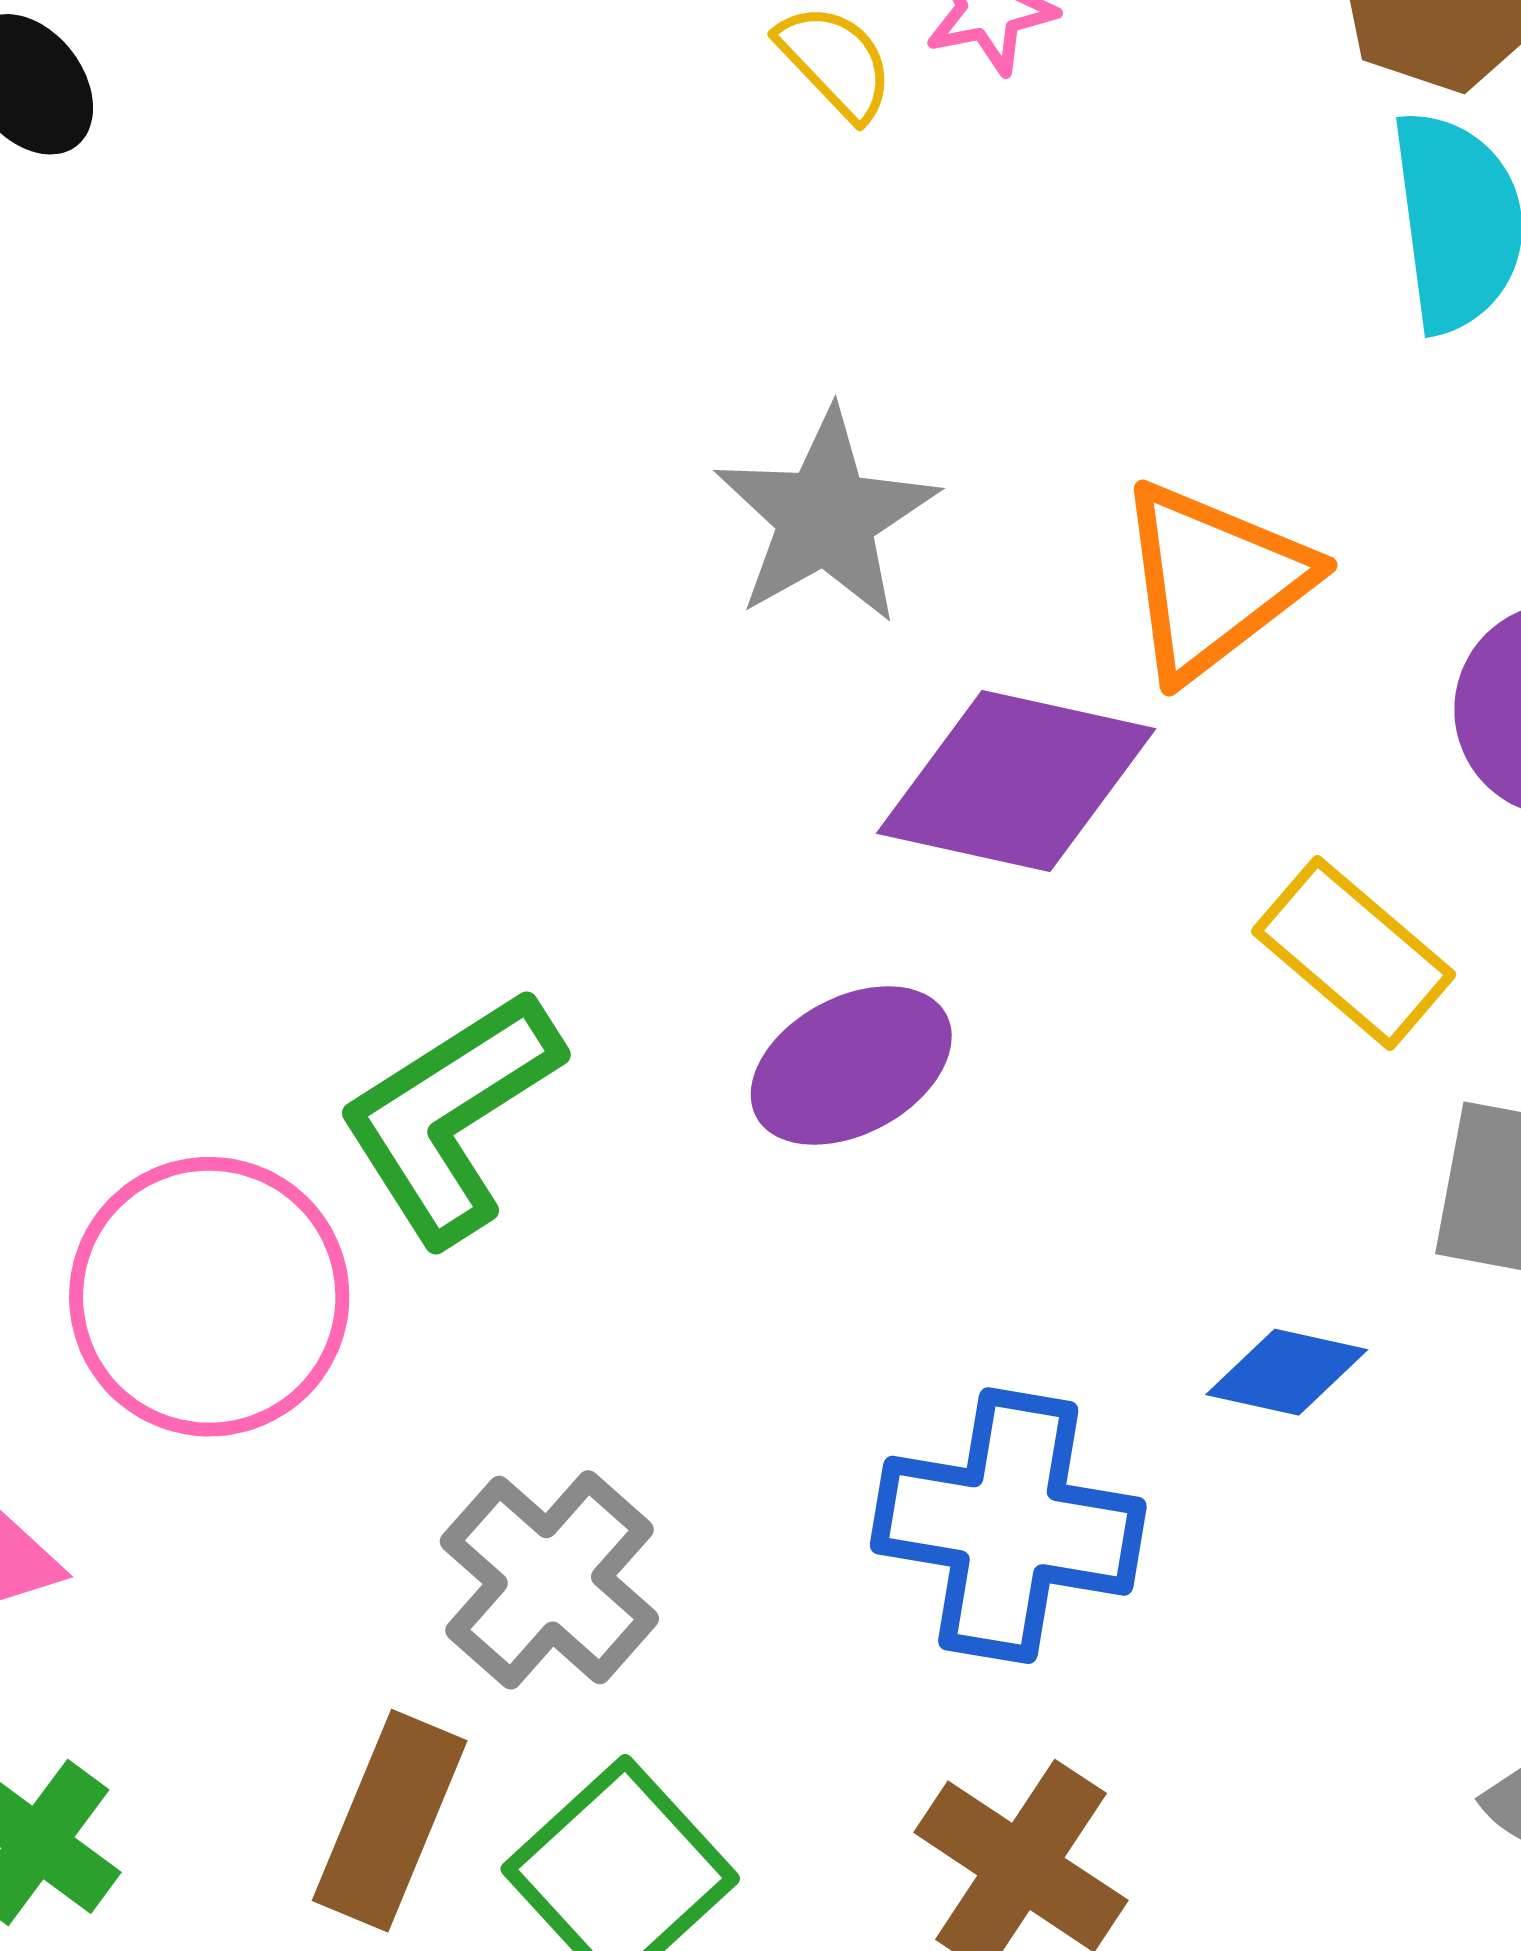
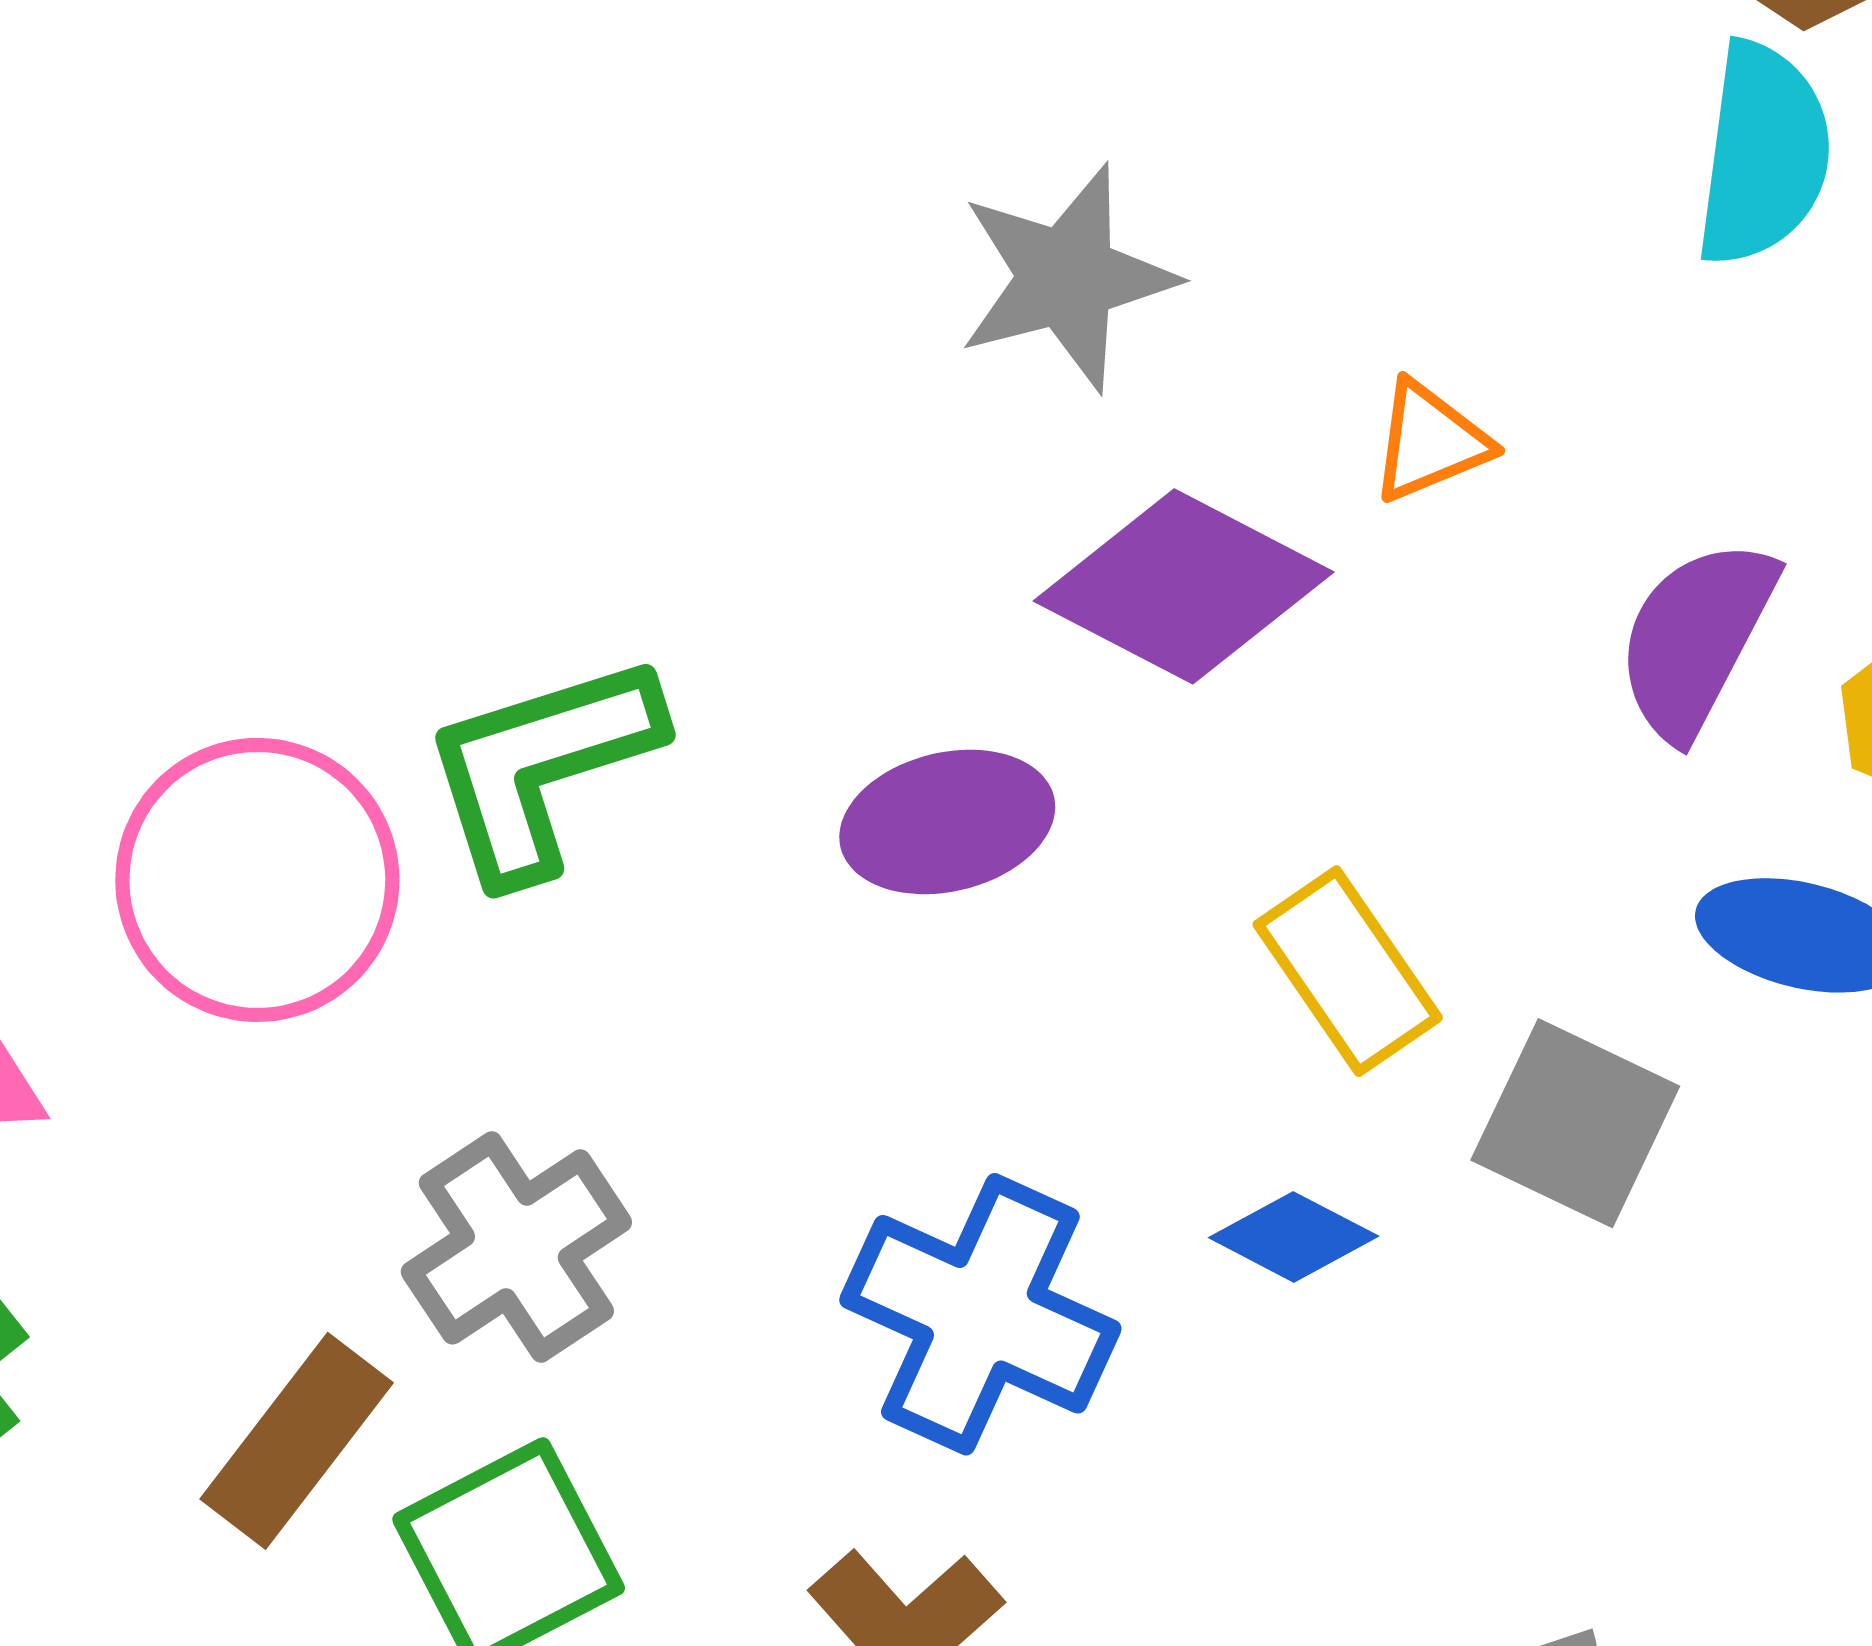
orange triangle: (1214, 580) -> (1430, 442), size x0.6
yellow rectangle: (1354, 953) -> (1348, 971), moved

